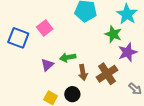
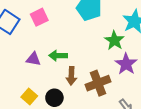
purple star: (128, 52) -> (126, 64), turned -30
purple triangle: (47, 65) -> (33, 59), turned 40

